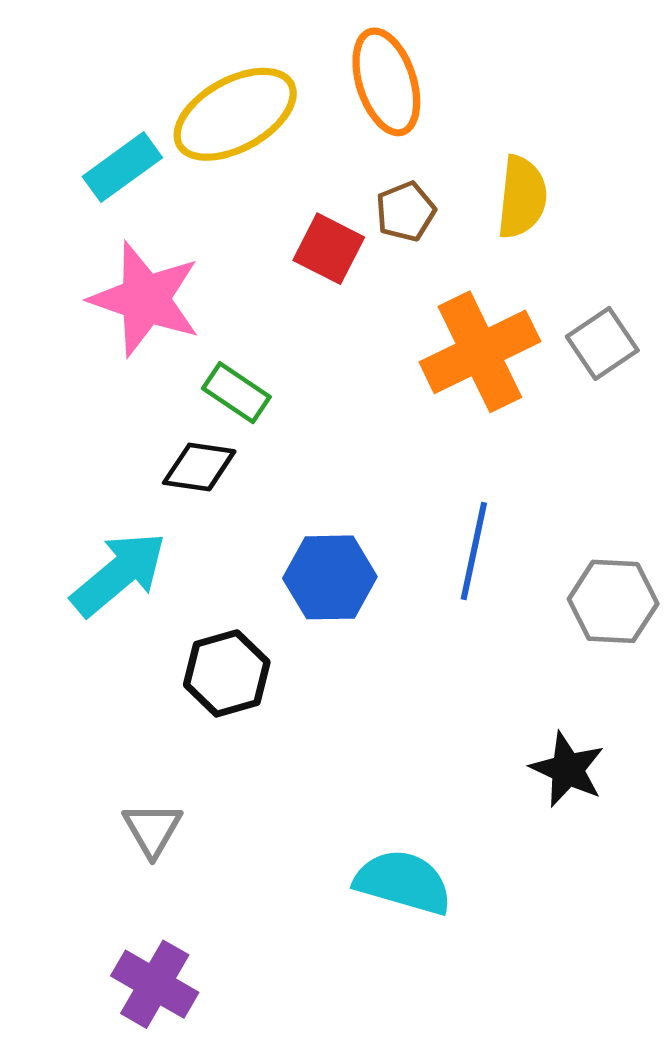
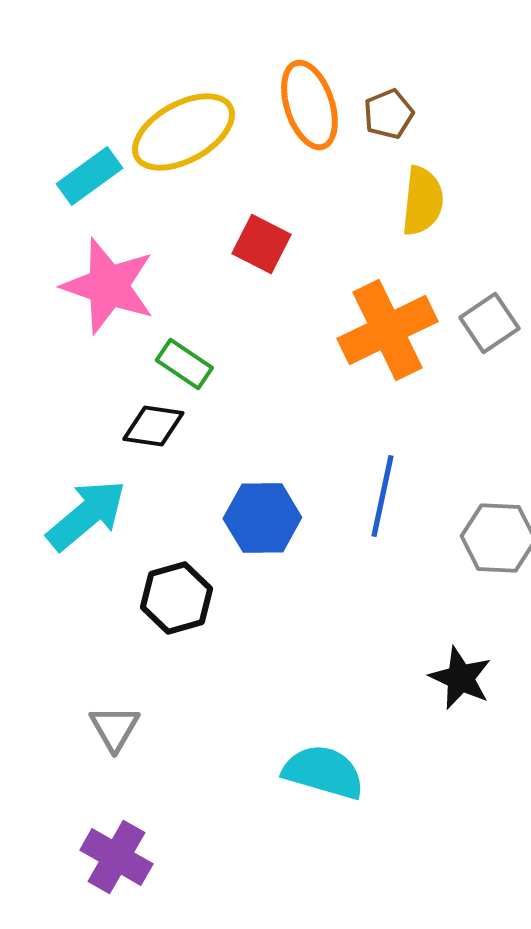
brown pentagon: (406, 211) -> (388, 114), moved

